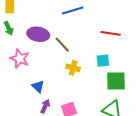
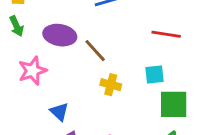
pink star: (20, 59) -> (33, 71), turned 30

